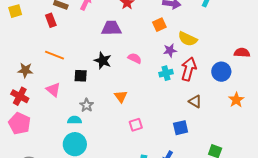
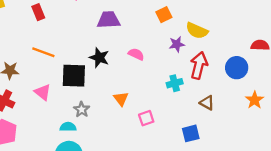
cyan cross: (166, 73) -> (175, 83), moved
black square: (81, 76) -> (74, 76), size x1.6
pink square: (136, 125) -> (146, 118), moved

